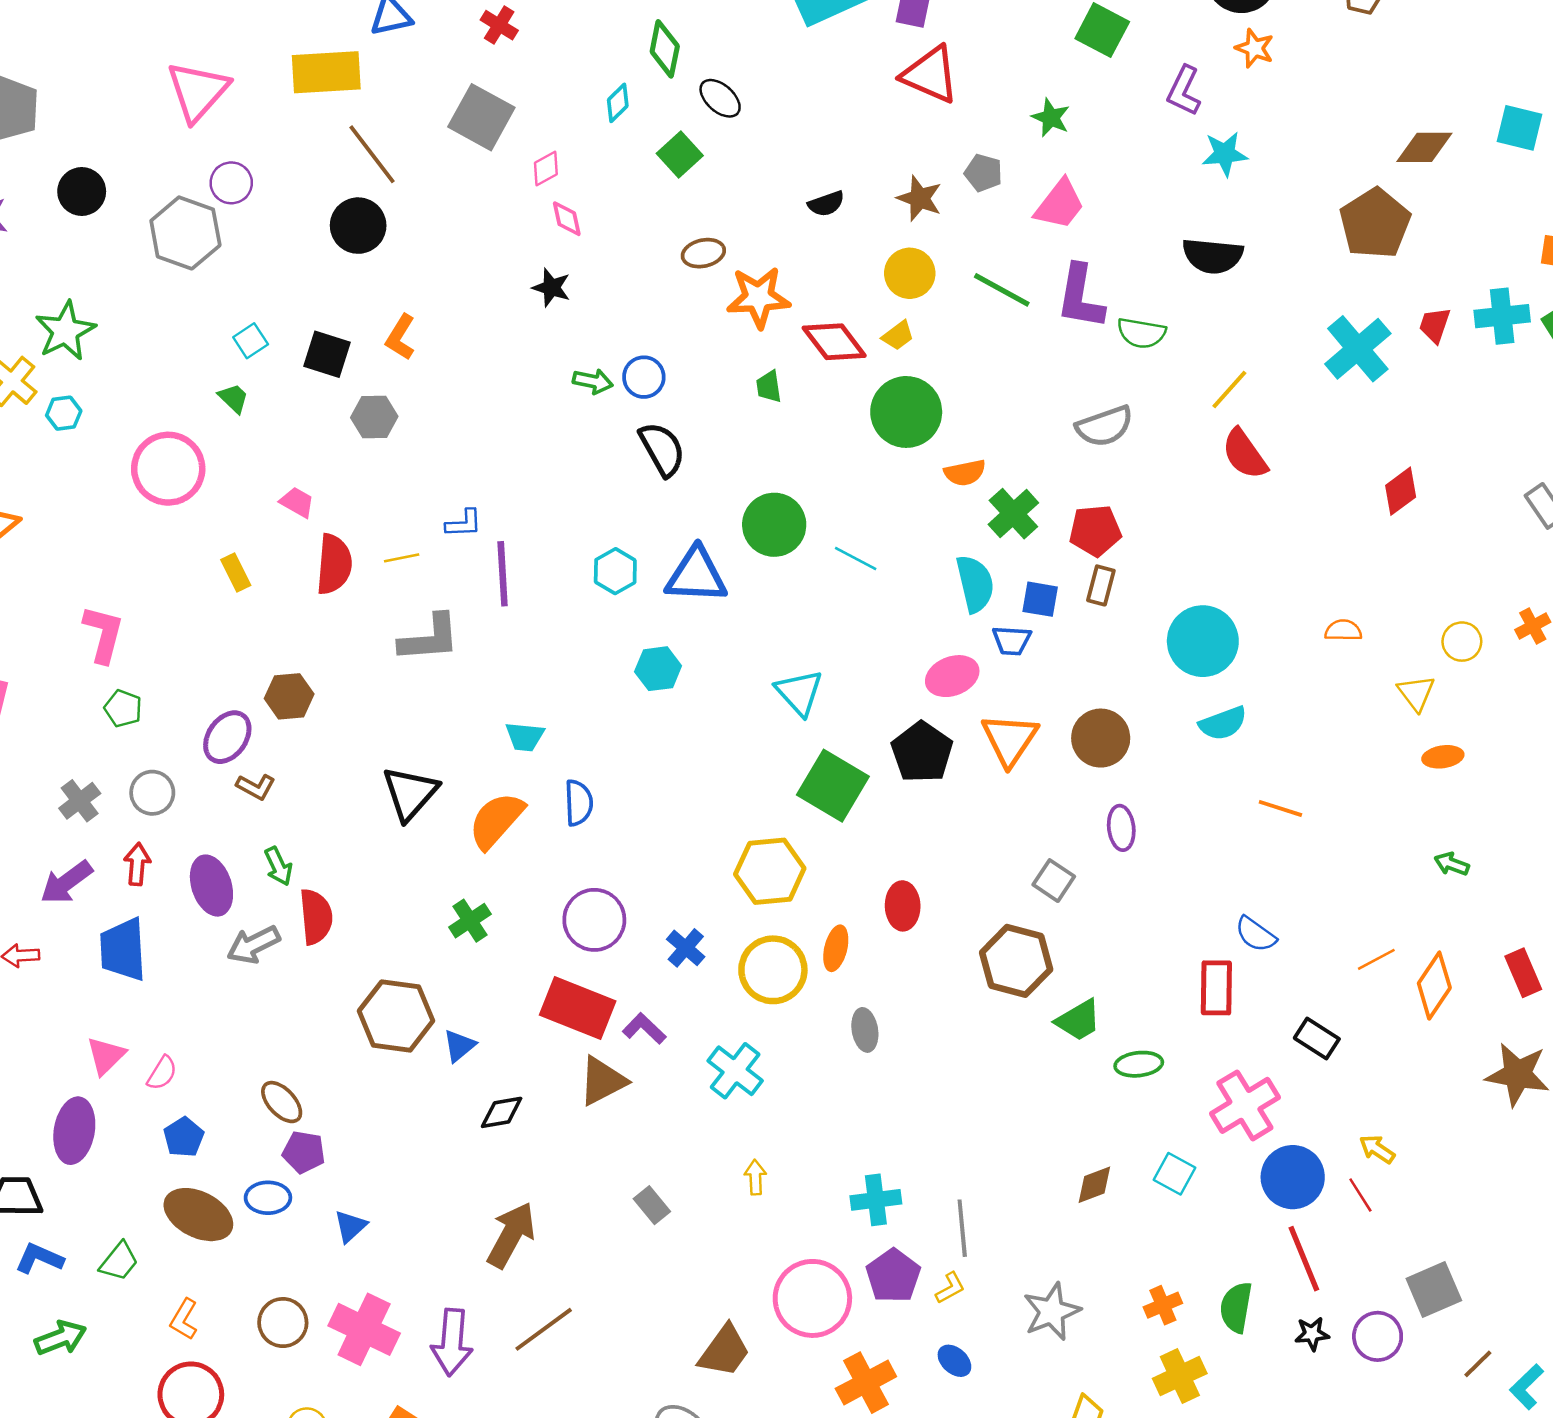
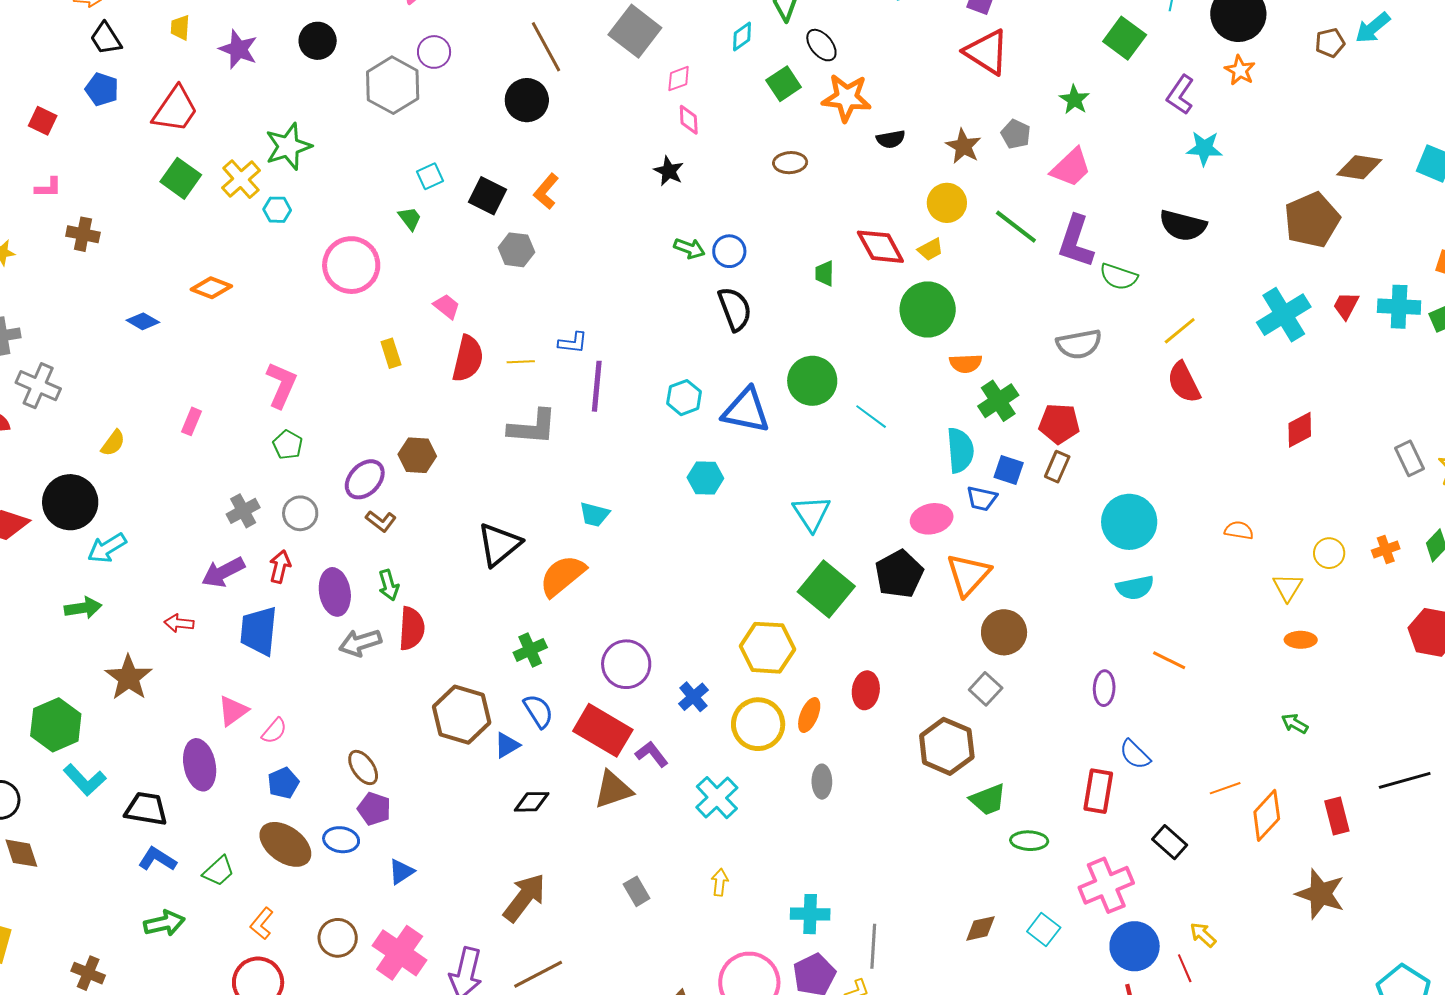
orange star: (759, 297) -> (847, 98), moved
brown circle: (1101, 738) -> (1004, 632), moved
blue semicircle: (579, 803) -> (538, 711), moved, turned -39
purple ellipse: (1121, 828) -> (1104, 688), moved
purple ellipse: (74, 1131) -> (200, 765), turned -30

